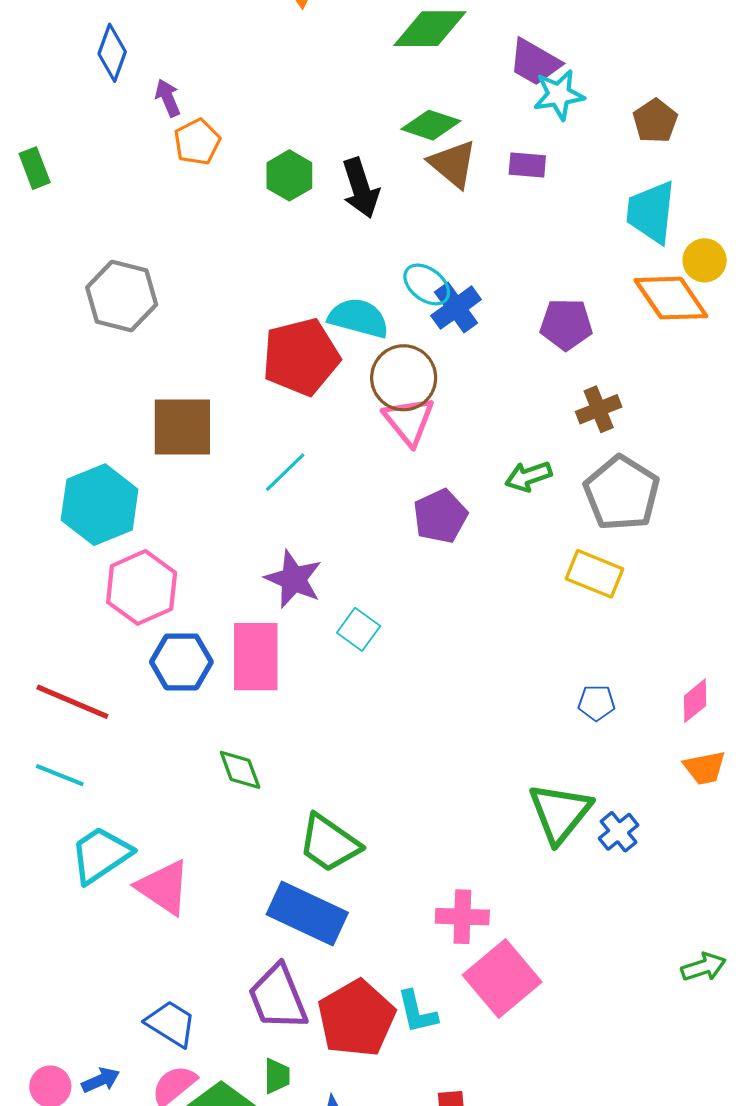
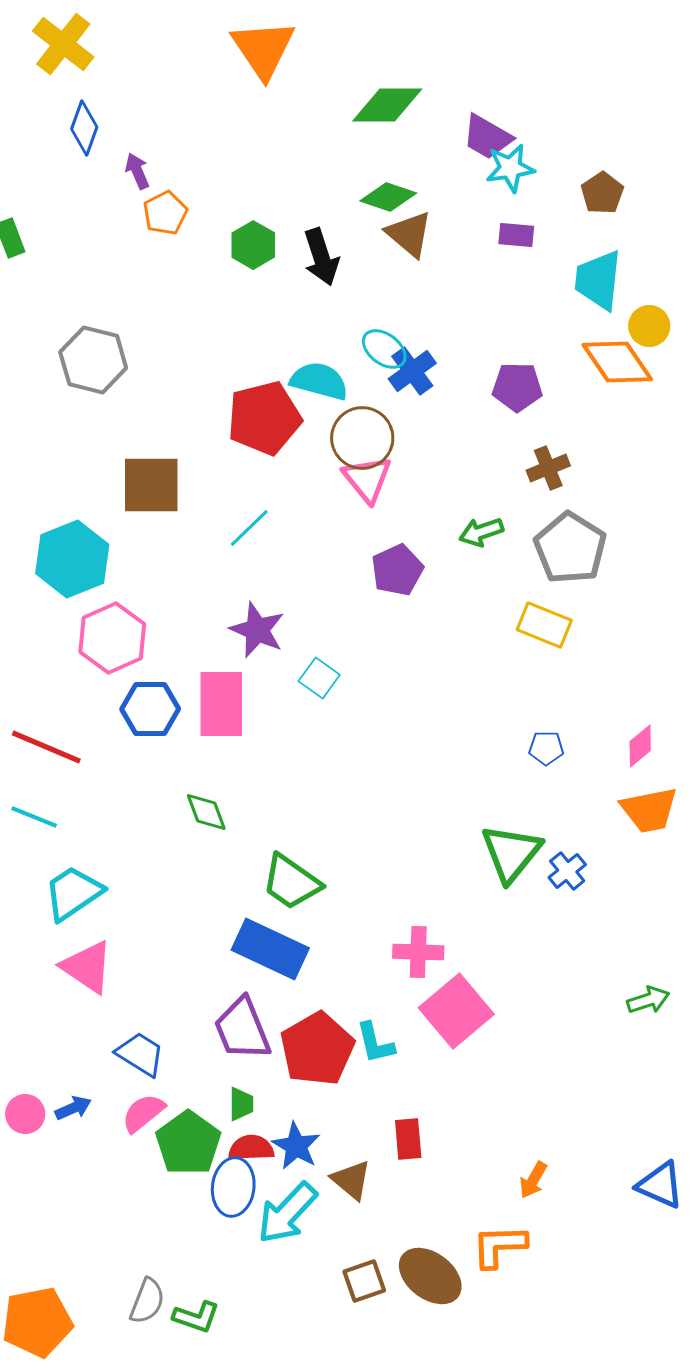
purple rectangle: (527, 165) -> (516, 235), moved
orange trapezoid: (705, 768) -> (649, 810), size x1.4
pink triangle: (164, 887) -> (87, 967), moved

